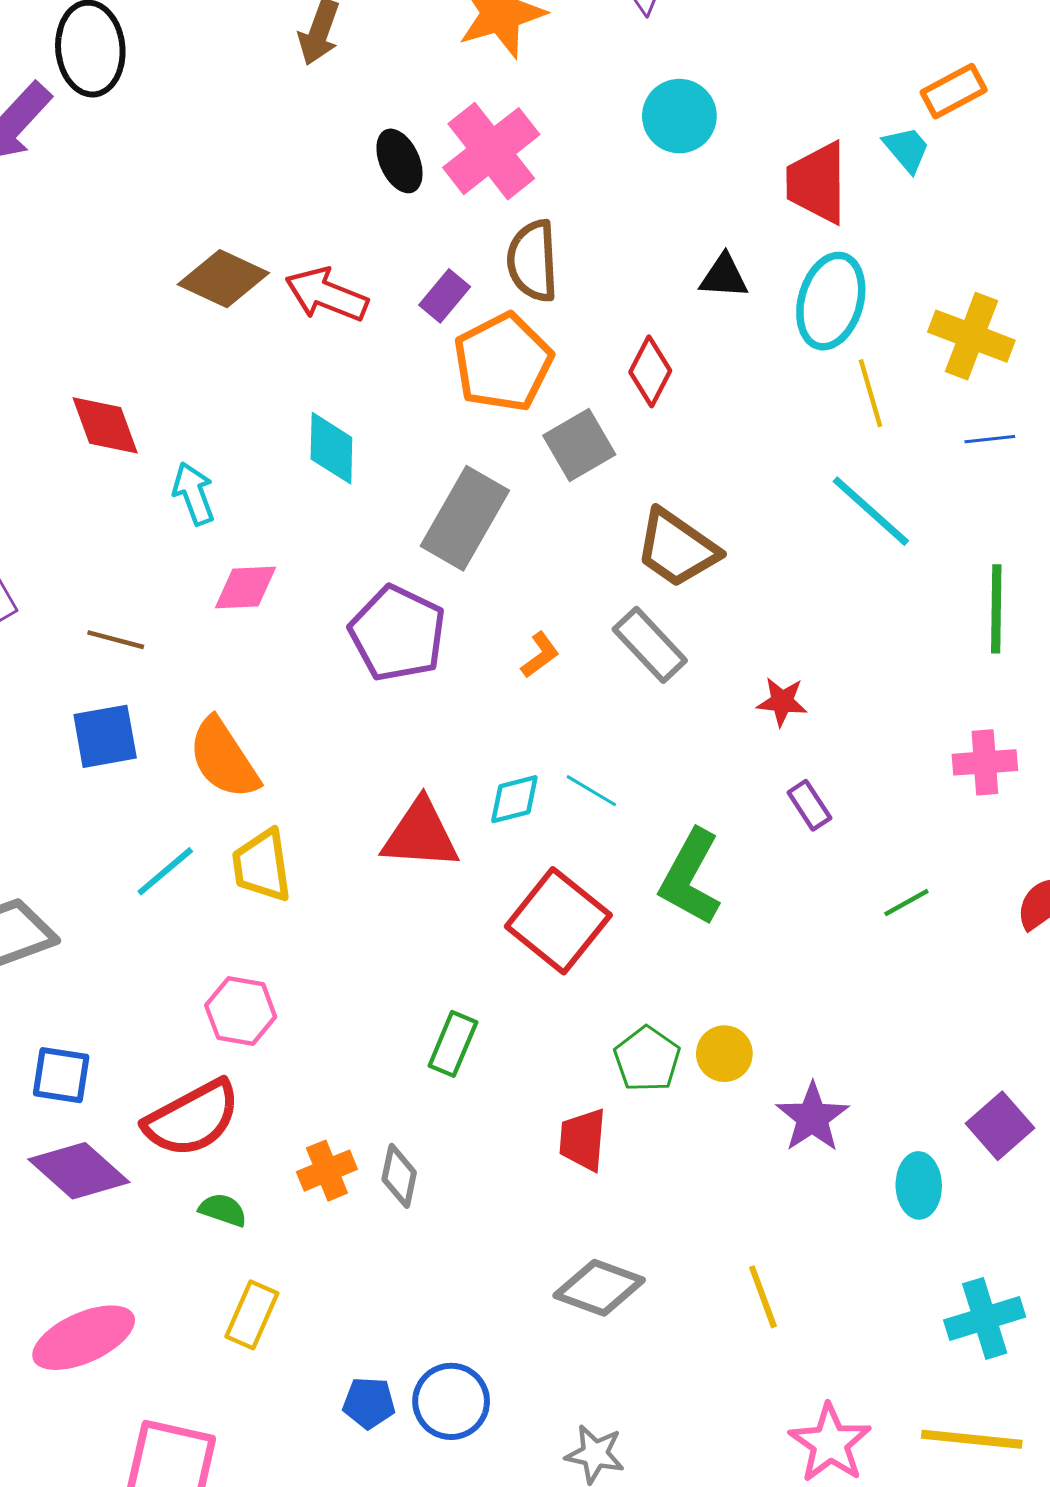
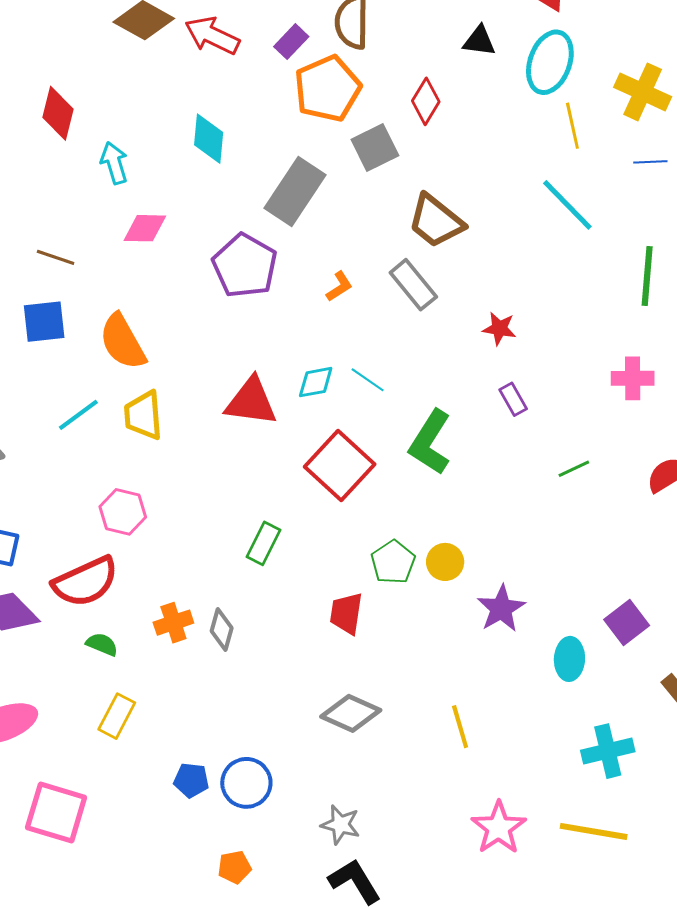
red diamond: (105, 425) -> (58, 113), turned 30

